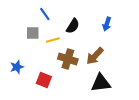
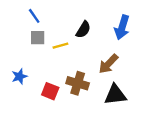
blue line: (45, 14) -> (34, 16), moved
blue arrow: (107, 24) -> (122, 27), size x1.5
brown cross: (68, 59) -> (78, 83), moved

